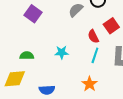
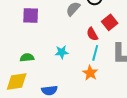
purple square: (33, 14) -> (31, 15), turned -30
orange star: (90, 84) -> (90, 73), moved

